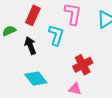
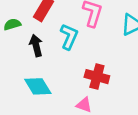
red cross: (83, 65) -> (97, 77), turned 36

